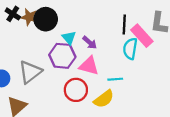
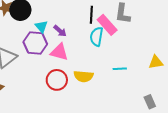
cyan line: (115, 79) -> (120, 69), moved
red circle: (76, 90) -> (57, 80), moved
yellow semicircle: (104, 99) -> (83, 76), moved, turned 42

